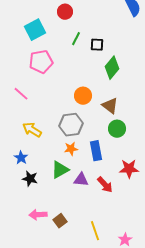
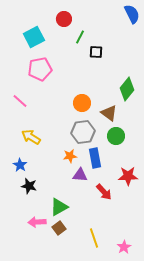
green line: (76, 39) -> (80, 37), moved
green diamond: (112, 68) -> (127, 89), moved
gray hexagon: (71, 125) -> (83, 132), moved
green triangle: (60, 170) -> (59, 207), moved
purple triangle: (81, 180) -> (80, 175), moved

